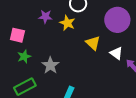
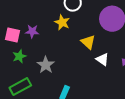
purple star: (45, 17) -> (32, 31), moved
white triangle: (116, 53) -> (102, 59), moved

